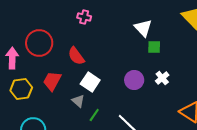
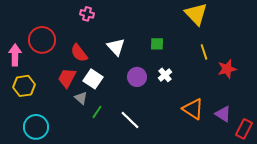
white triangle: (143, 28) -> (116, 47), moved
red trapezoid: (52, 81) -> (67, 78), moved

